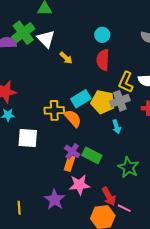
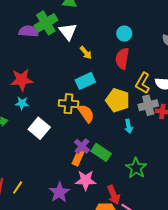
cyan rectangle: (81, 99) -> (85, 81), moved
gray cross: (120, 101) -> (148, 105), moved
white square: (28, 138) -> (39, 128), turned 30
yellow line: (19, 208) -> (18, 188), moved, turned 32

